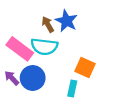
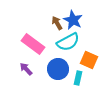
cyan semicircle: (44, 47) -> (68, 42), moved, turned -35
blue circle: (33, 78) -> (58, 69), moved

